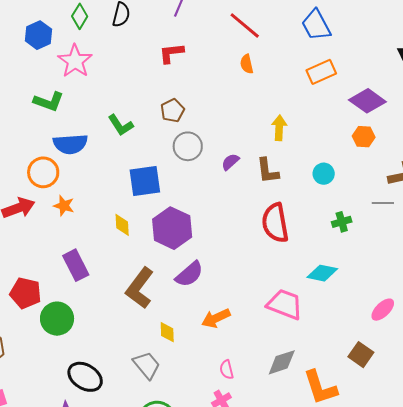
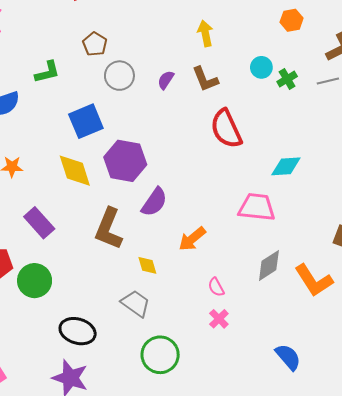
green L-shape: (121, 125) -> (47, 72), turned -56
green cross: (342, 222) -> (287, 79), moved
yellow diamond: (122, 225) -> (75, 171), size x1.6

